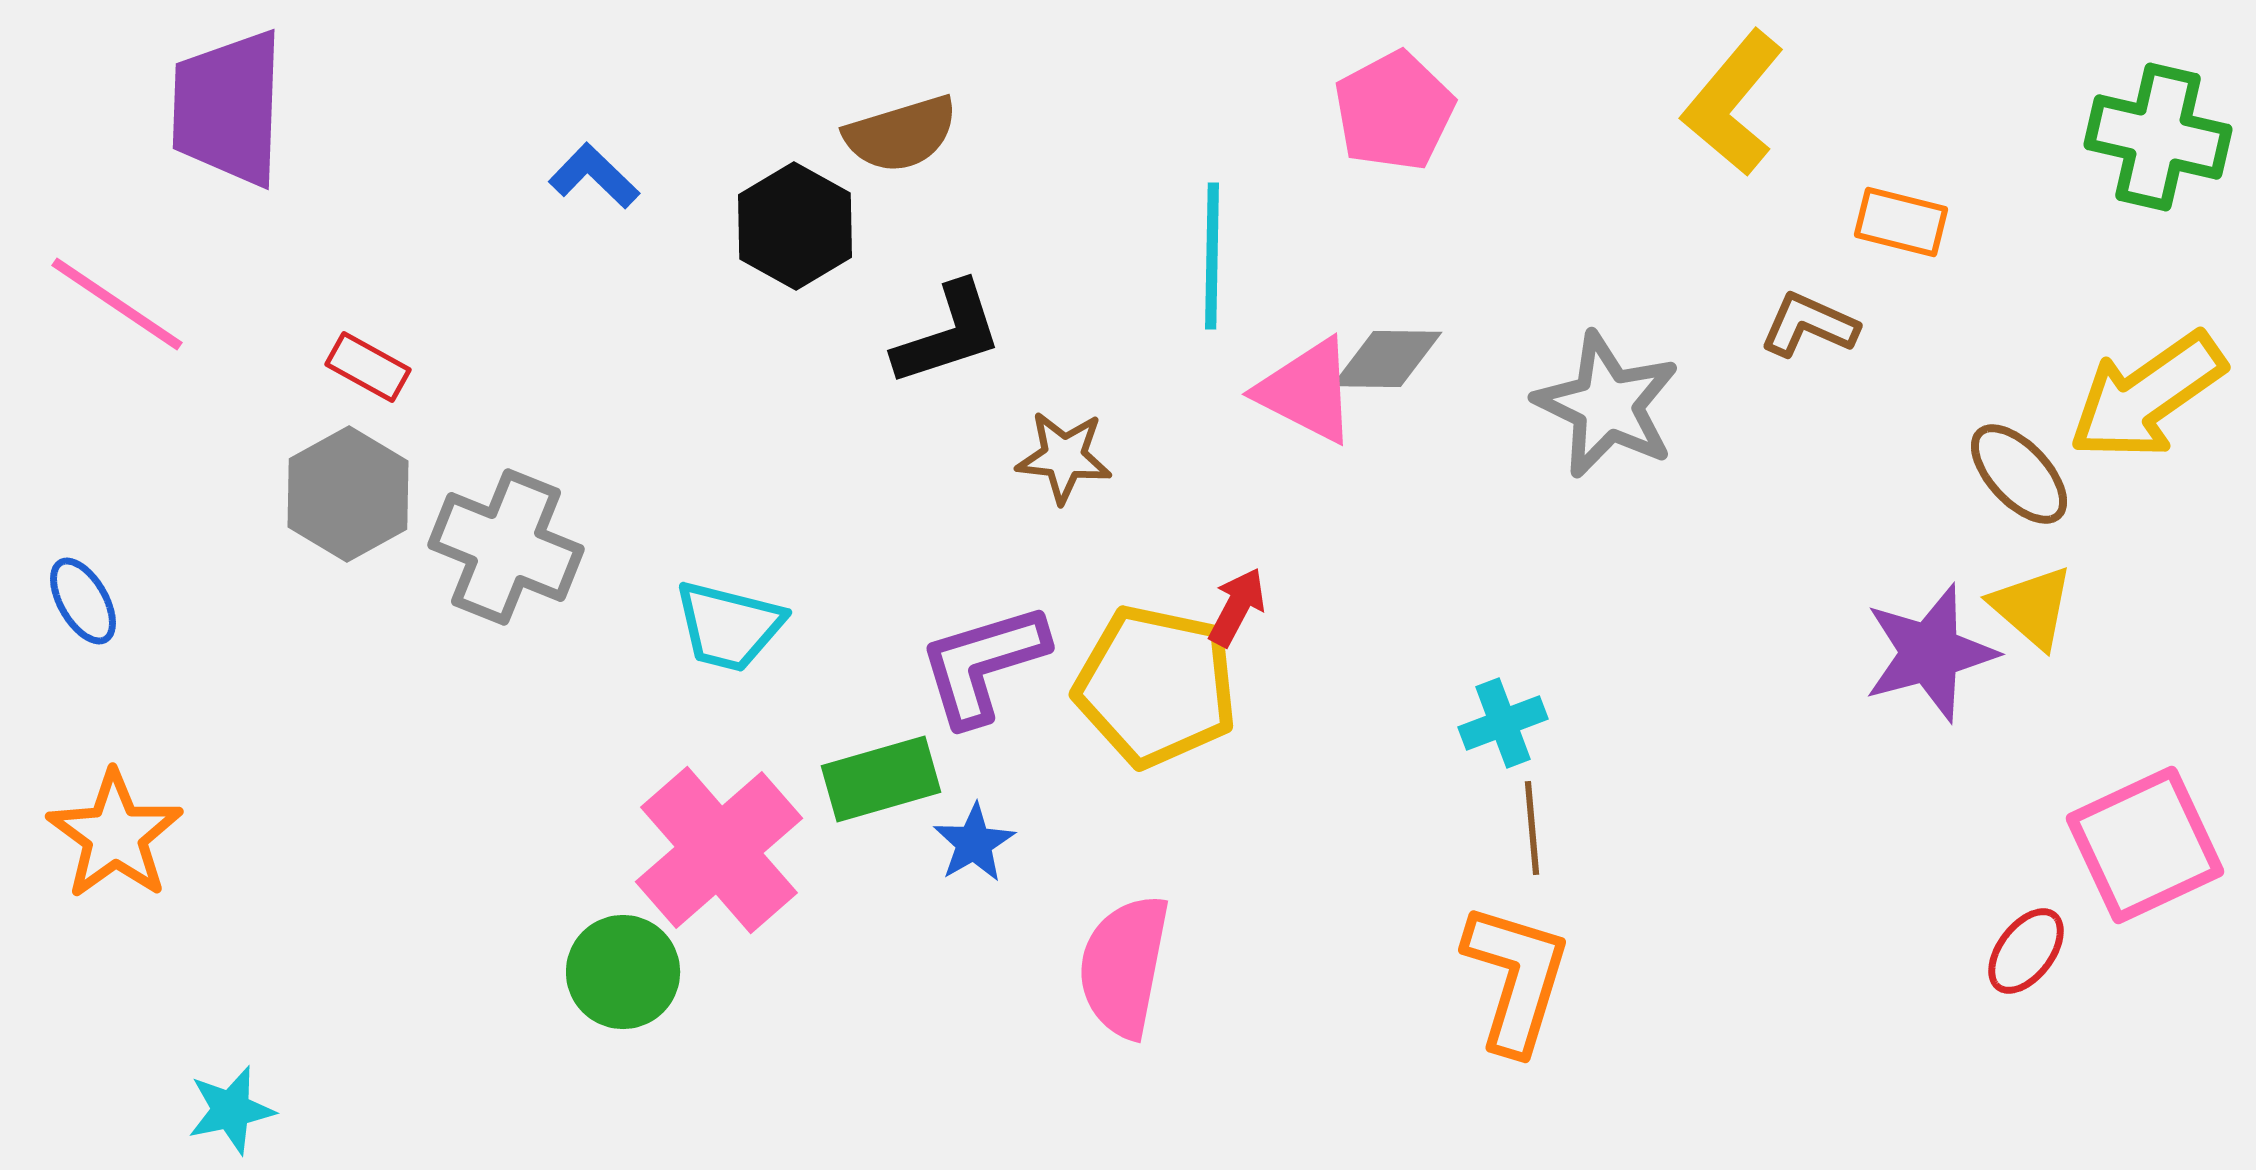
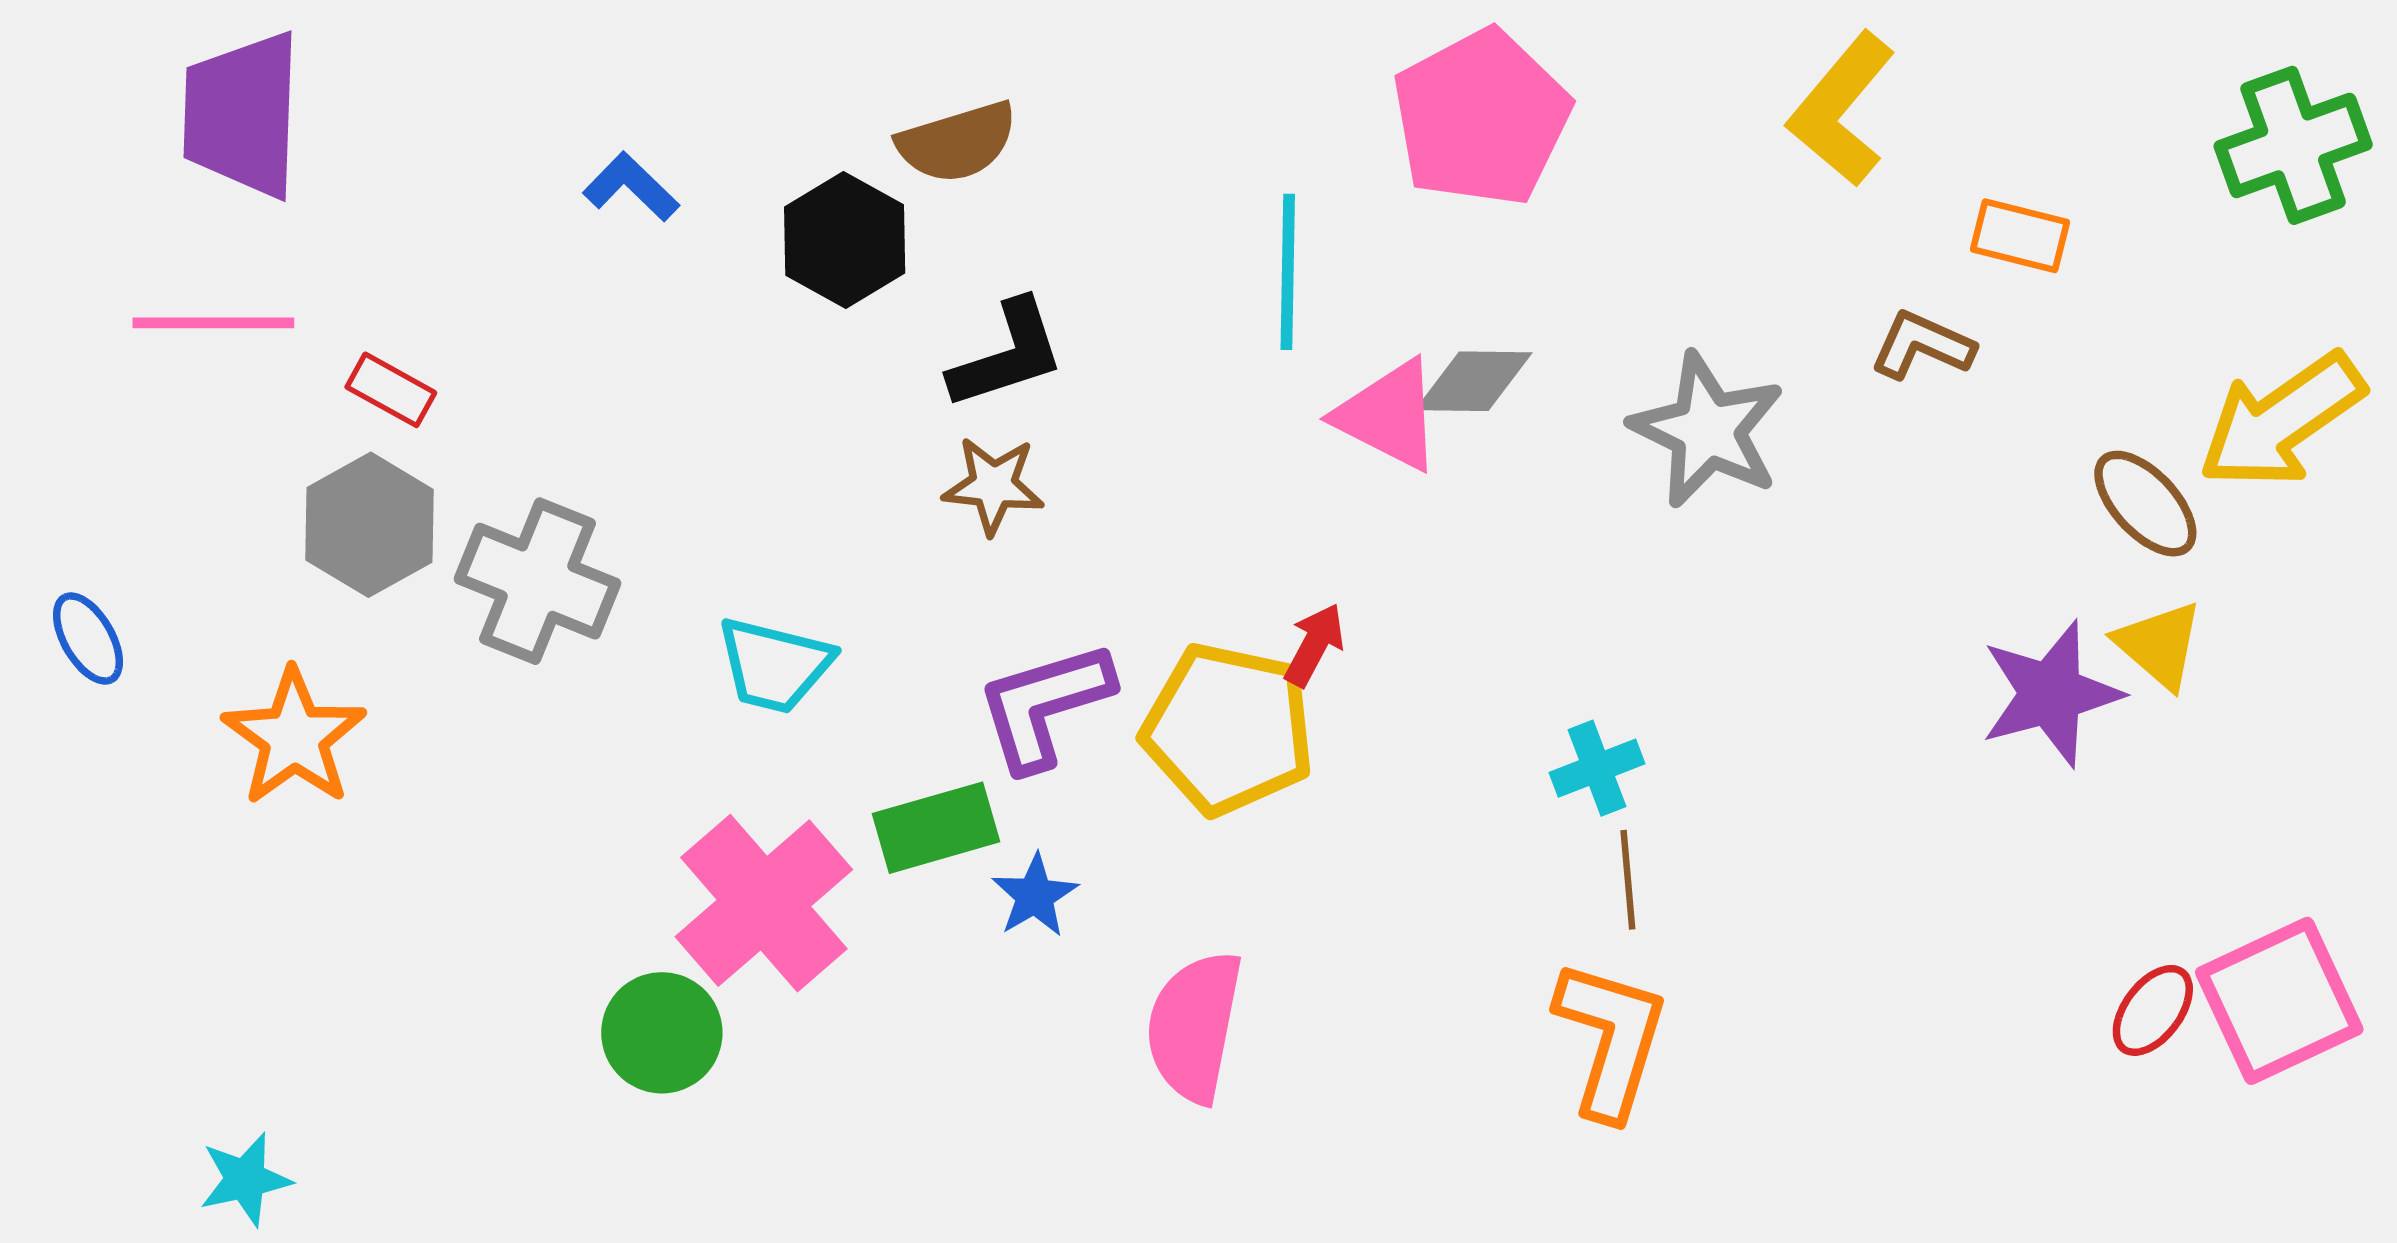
pink pentagon: (1394, 111) -> (1481, 118), size x1.4
green cross: (2158, 137) -> (2293, 145), turned -33
pink line: (117, 304) -> (213, 323), moved, turned -34
brown star: (1064, 457) -> (993, 485), moved
orange star: (115, 835) -> (294, 737), moved
pink square: (2145, 845) -> (2279, 1001), moved

